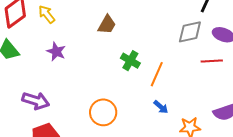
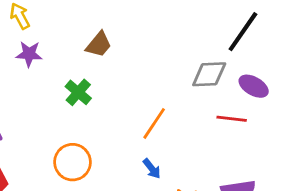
purple star: (56, 52) -> (29, 54), moved, turned -30
green cross: (130, 61) -> (78, 92), moved

